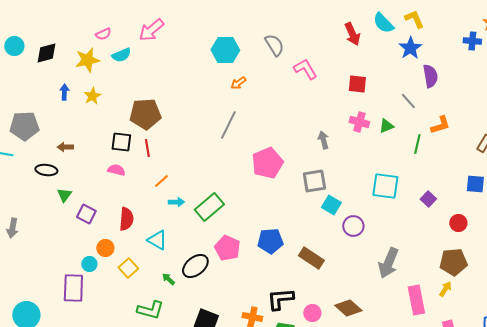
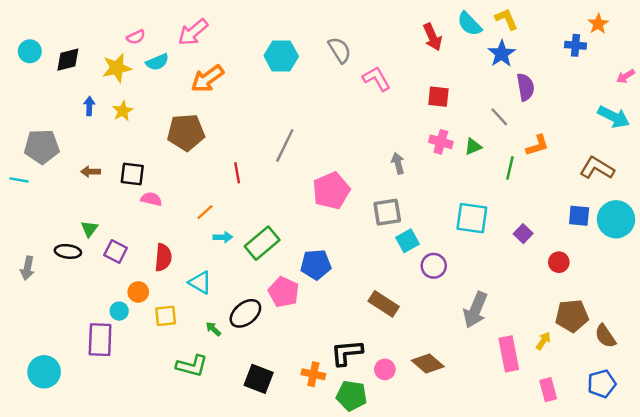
orange arrow: (238, 83) -> (207, 79), moved, size x1.8
black square: (121, 142) -> (132, 174), moved
red line: (147, 148) -> (237, 173), moved
black ellipse: (46, 170) -> (68, 251), moved
cyan square: (331, 205) -> (407, 241), turned 30
blue pentagon: (270, 241) -> (316, 265), moved
brown pentagon: (453, 262) -> (572, 316), moved
yellow square: (128, 268) -> (166, 316), turned 36

